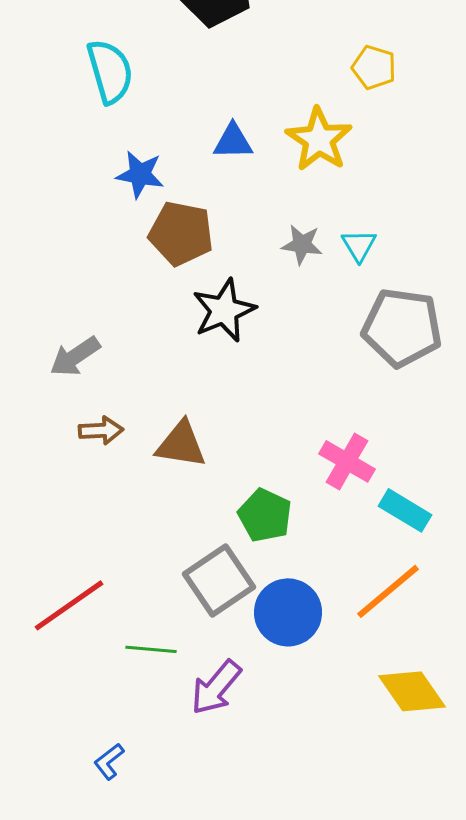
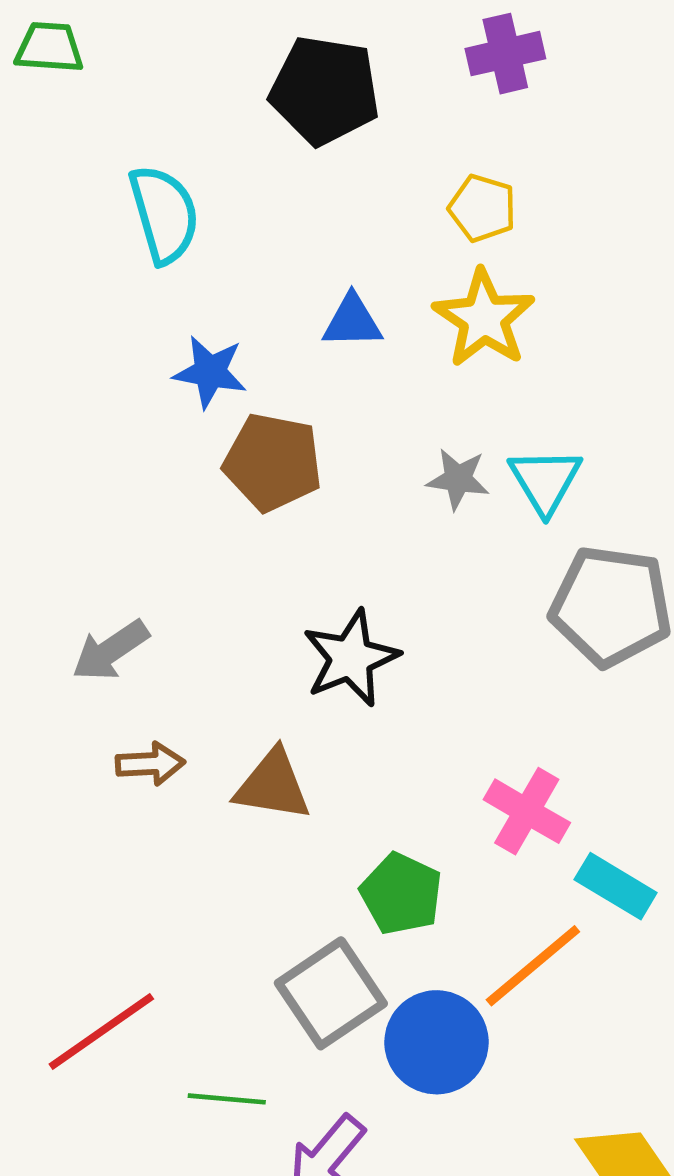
yellow pentagon: (374, 67) -> (482, 208), moved
cyan triangle: (359, 245) -> (545, 481), size x1.4
black star: (224, 310) -> (351, 658), moved
orange line: (388, 591) -> (533, 966), moved

